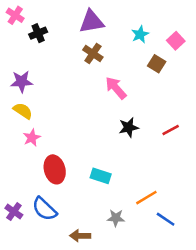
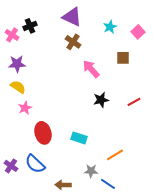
pink cross: (15, 15) -> (12, 35), moved
purple triangle: (92, 22) -> (72, 17), turned 35
brown square: (157, 64) -> (123, 58), moved, turned -32
blue line: (166, 219) -> (108, 184), moved

